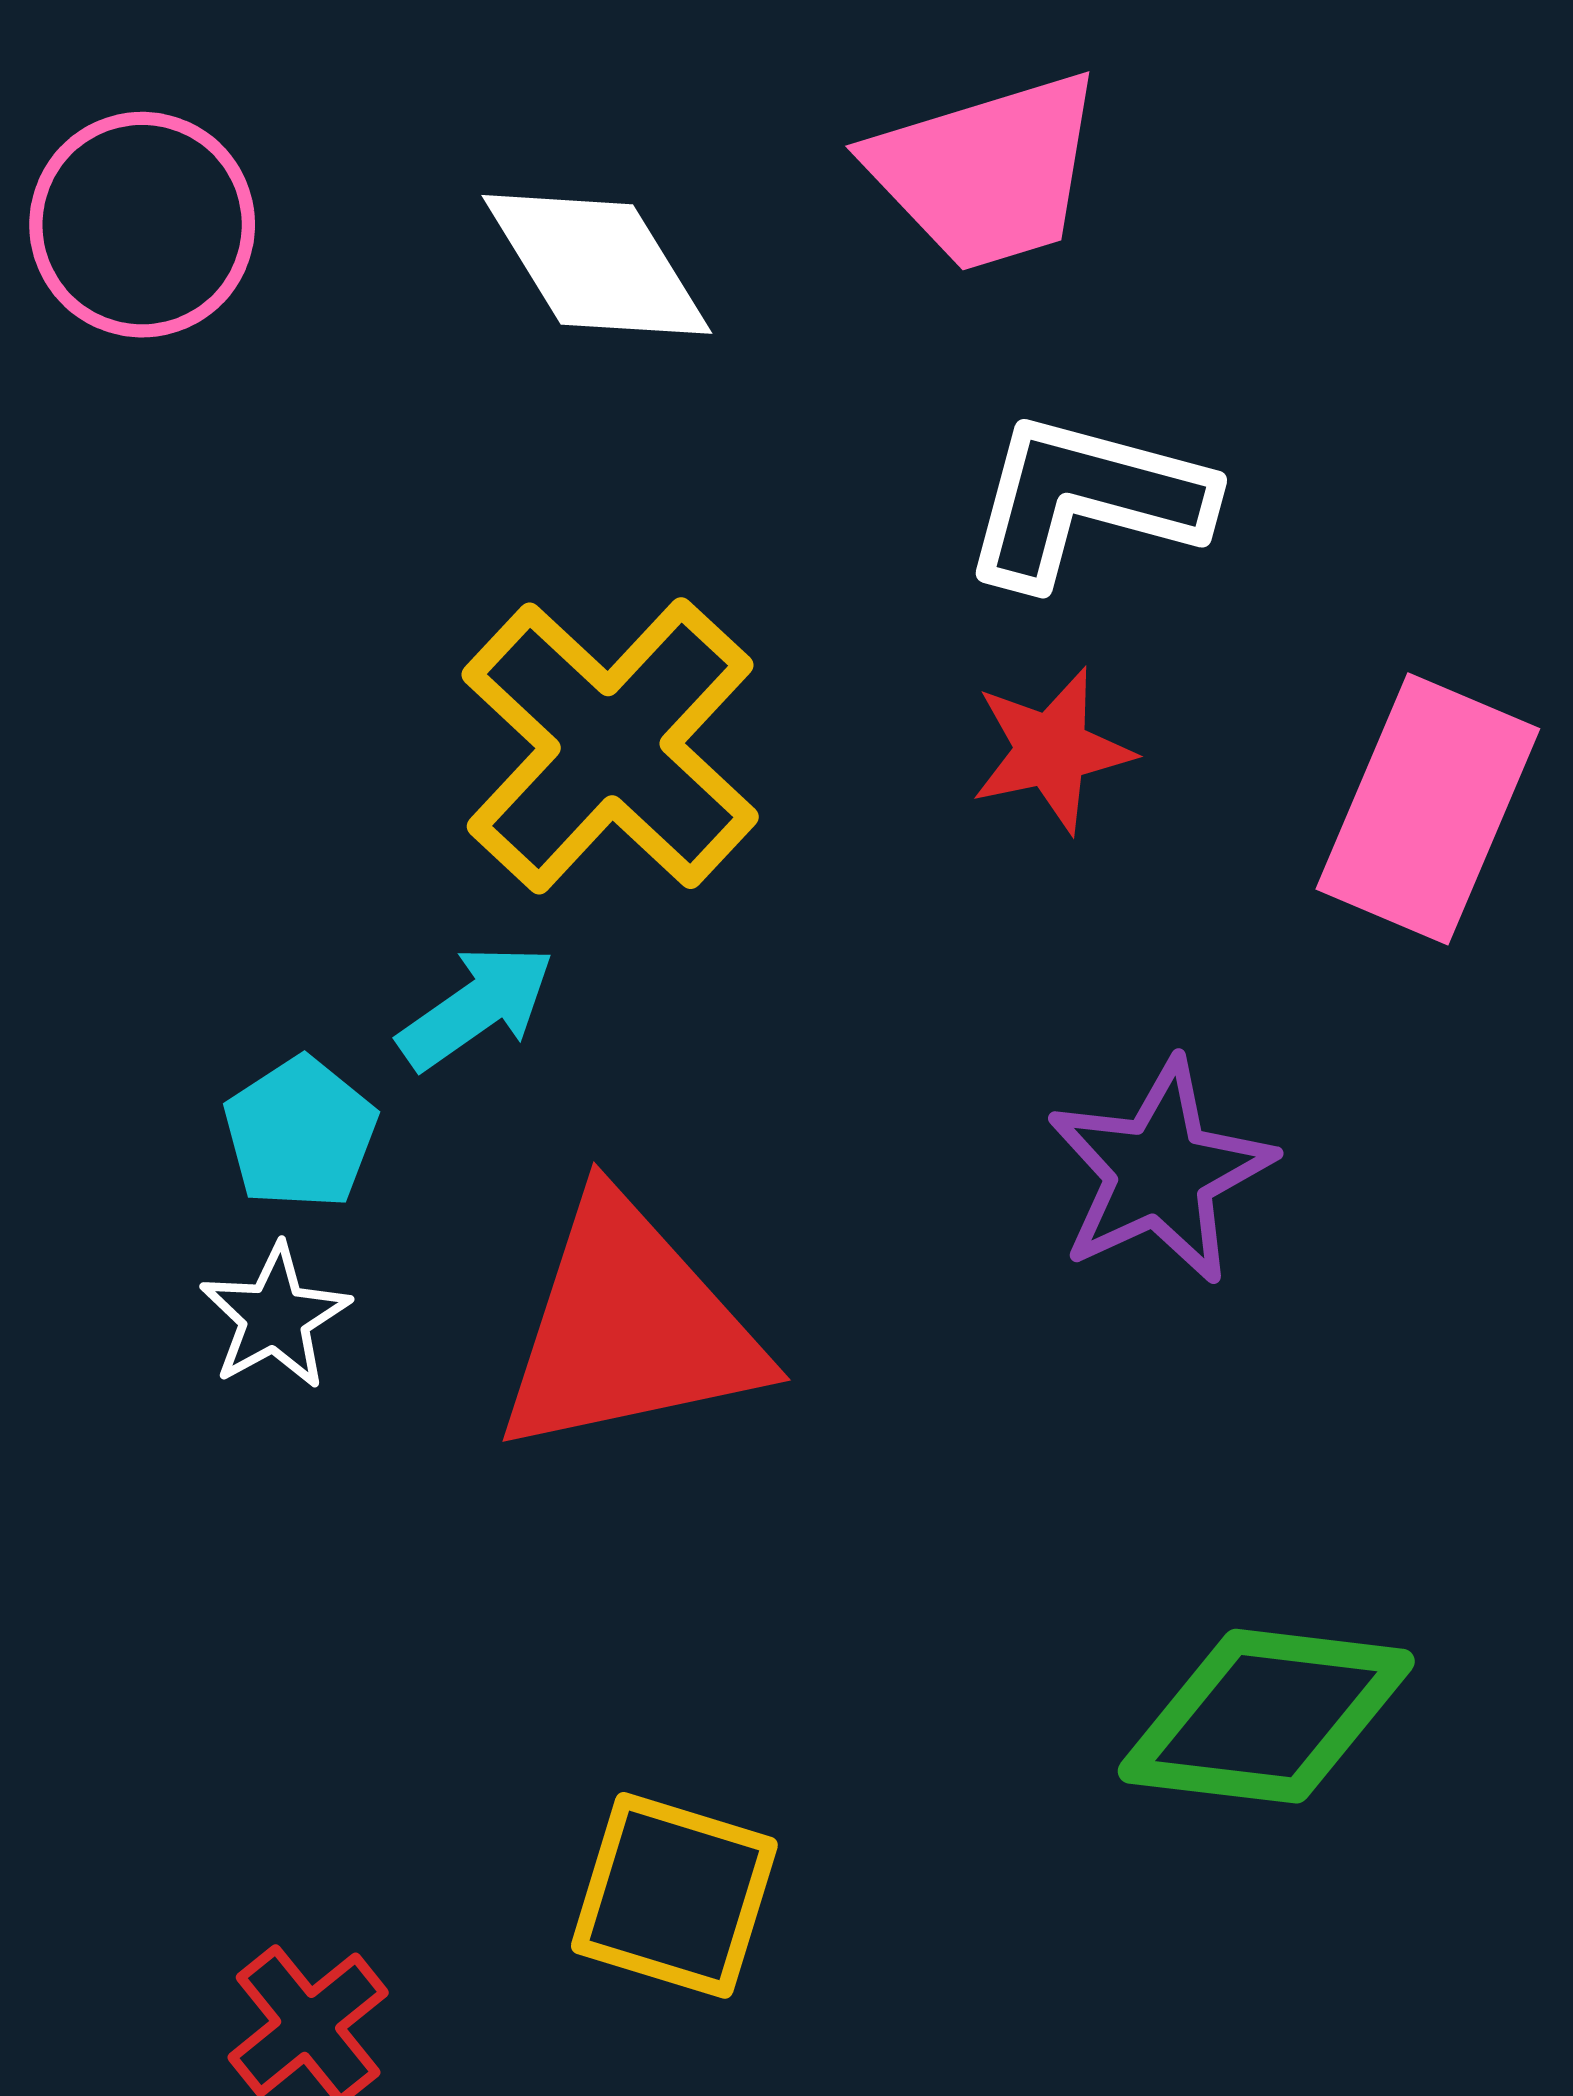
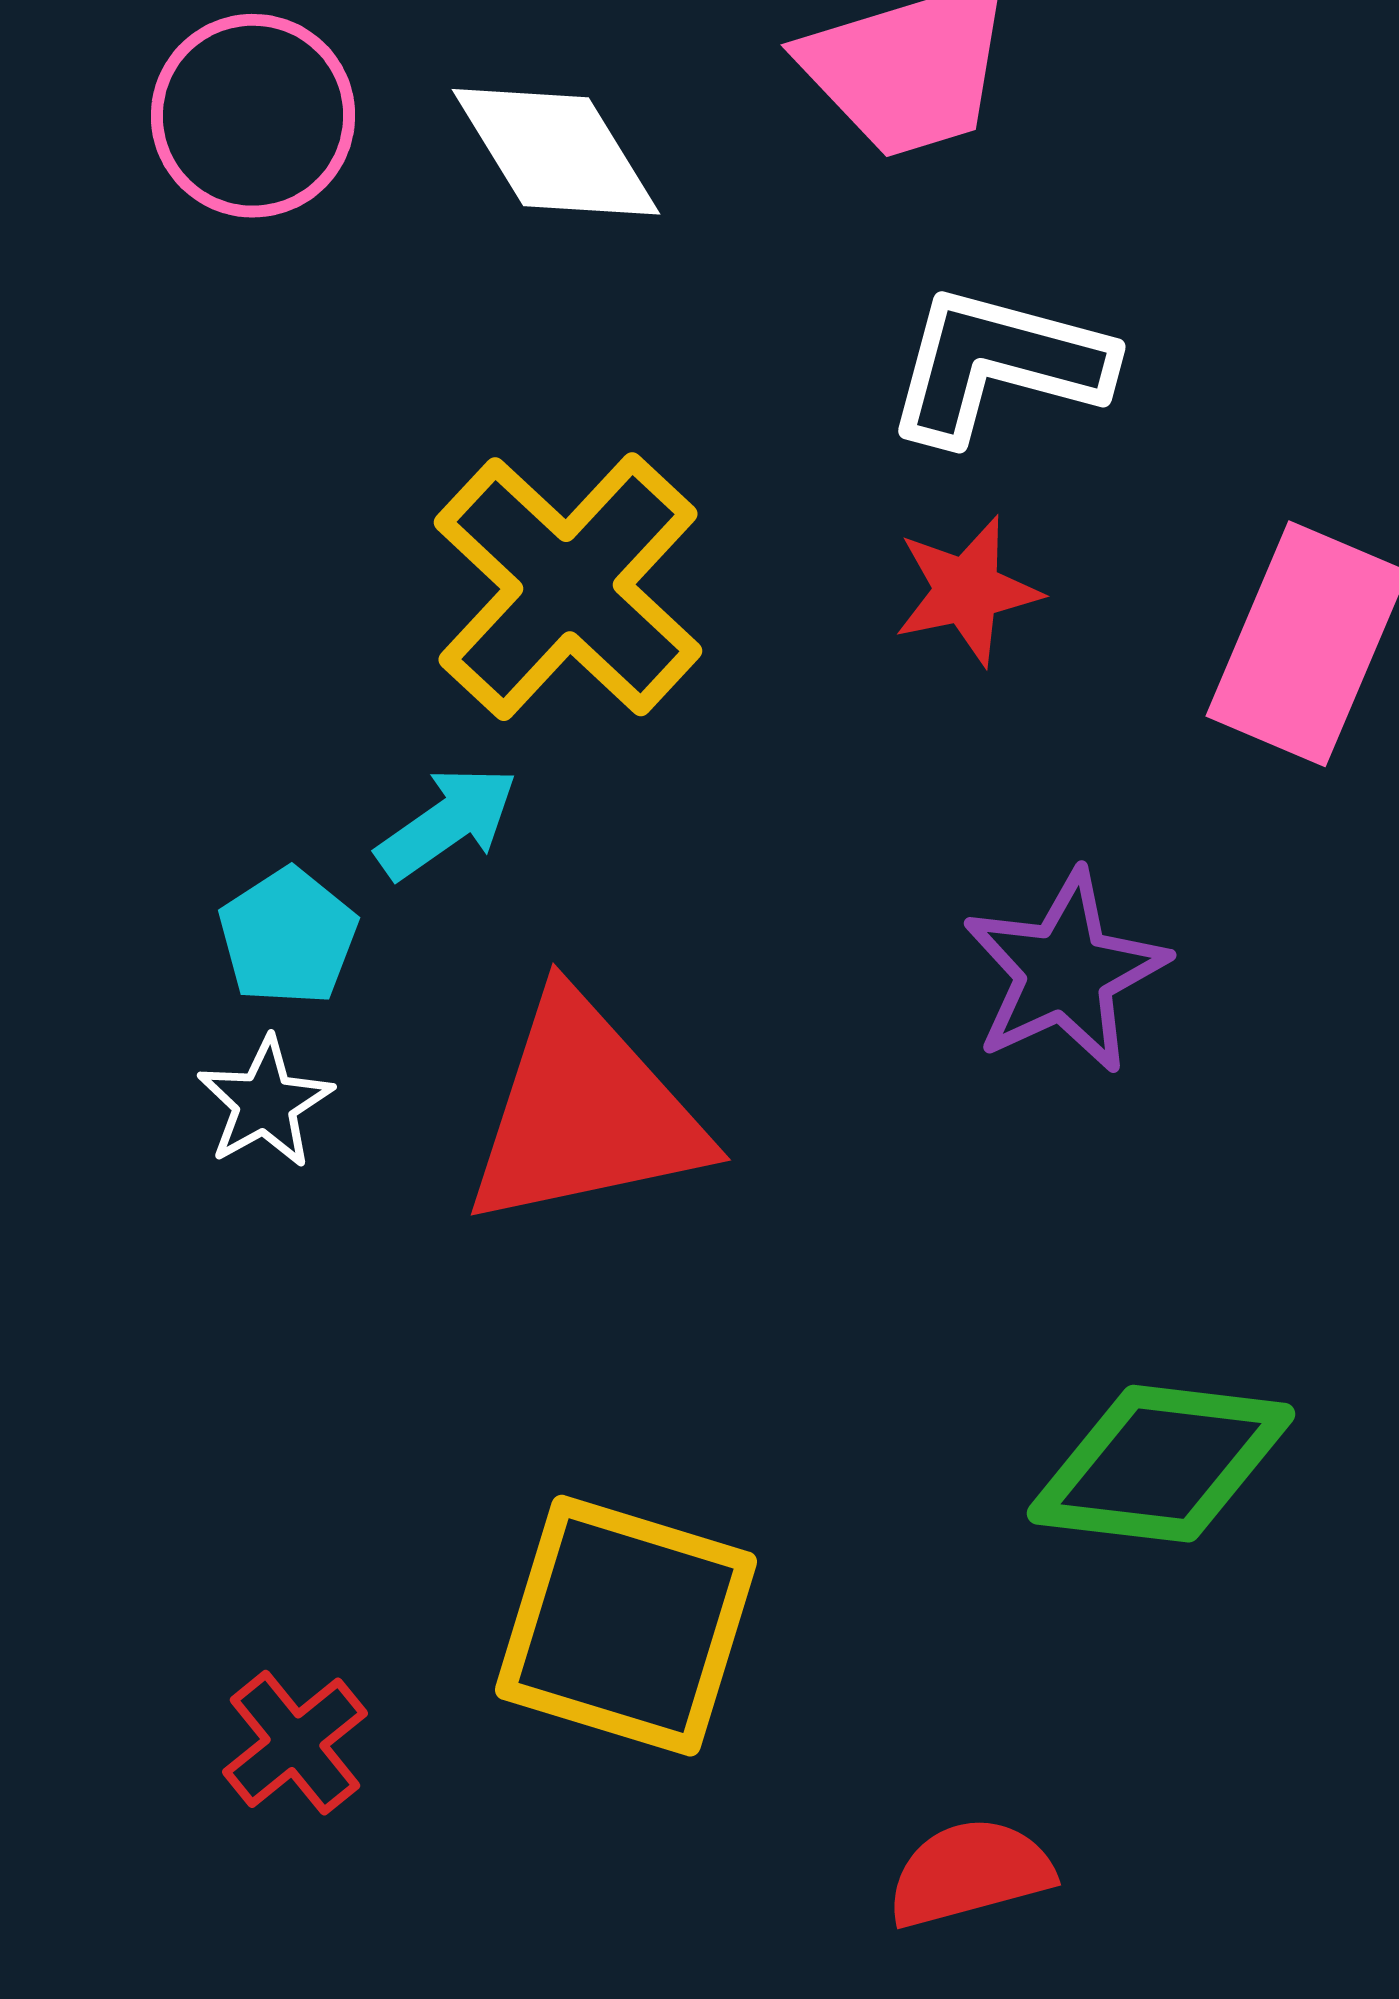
pink circle: (142, 225) -> (253, 116), moved
yellow square: (674, 1895) -> (626, 1626), size x1.4

